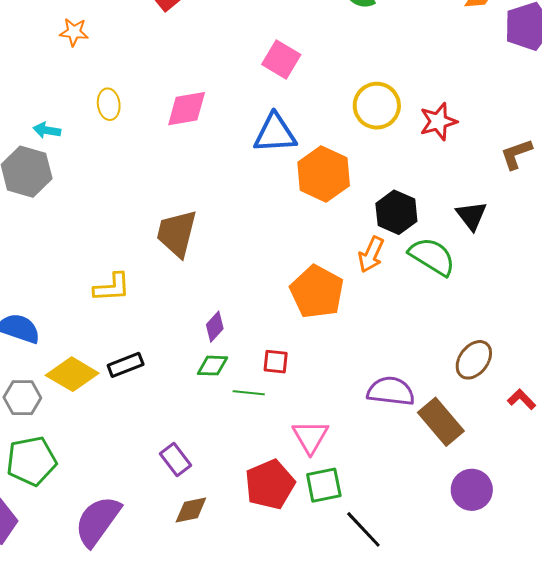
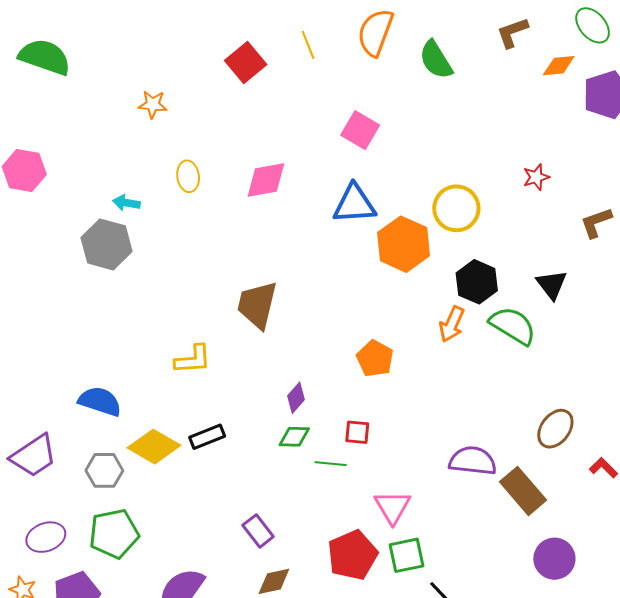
yellow circle: (377, 106) -> (456, 208), moved
red star: (438, 122) -> (536, 177), moved, size x0.7
orange pentagon: (317, 292) -> (375, 359), moved, size x0.7

